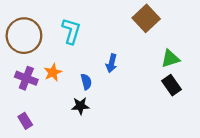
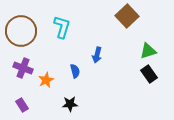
orange star: (53, 72) -> (46, 80), moved
black star: (80, 106) -> (70, 104), moved

